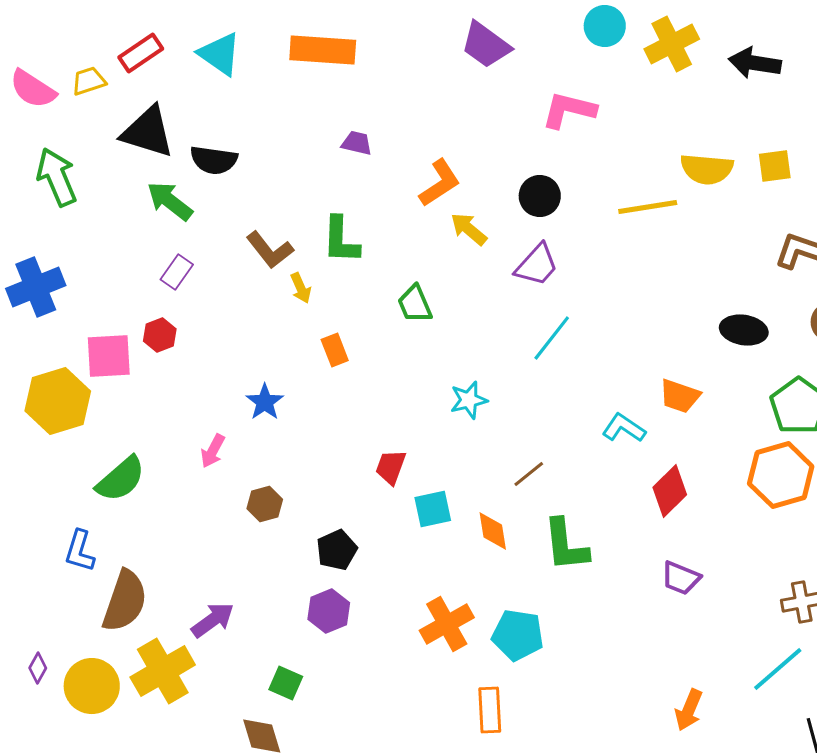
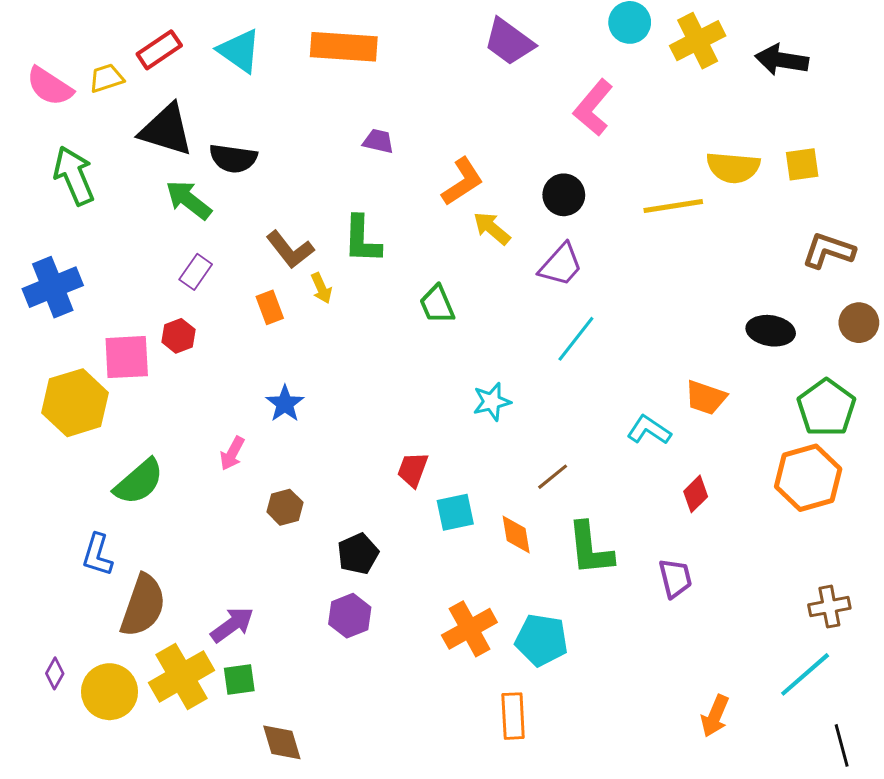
pink L-shape: (569, 110) -> (593, 108), turned -64
orange rectangle: (335, 350) -> (270, 307), moved
red diamond: (670, 491) -> (696, 494), size x0.7
purple trapezoid: (681, 578) -> (675, 578), moved, turned -126
green square: (286, 683) -> (239, 680), moved, turned -32

